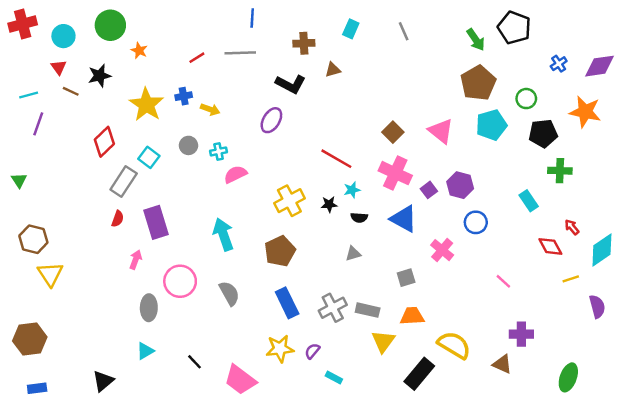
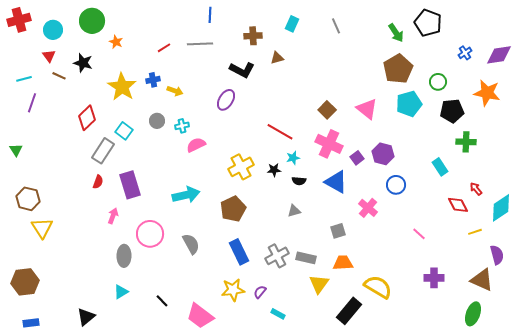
black star: (100, 76) -> (83, 63), turned 30
cyan arrow: (223, 234) -> (186, 195), turned 96
brown triangle: (502, 364) -> (482, 280), moved, size x1.4

